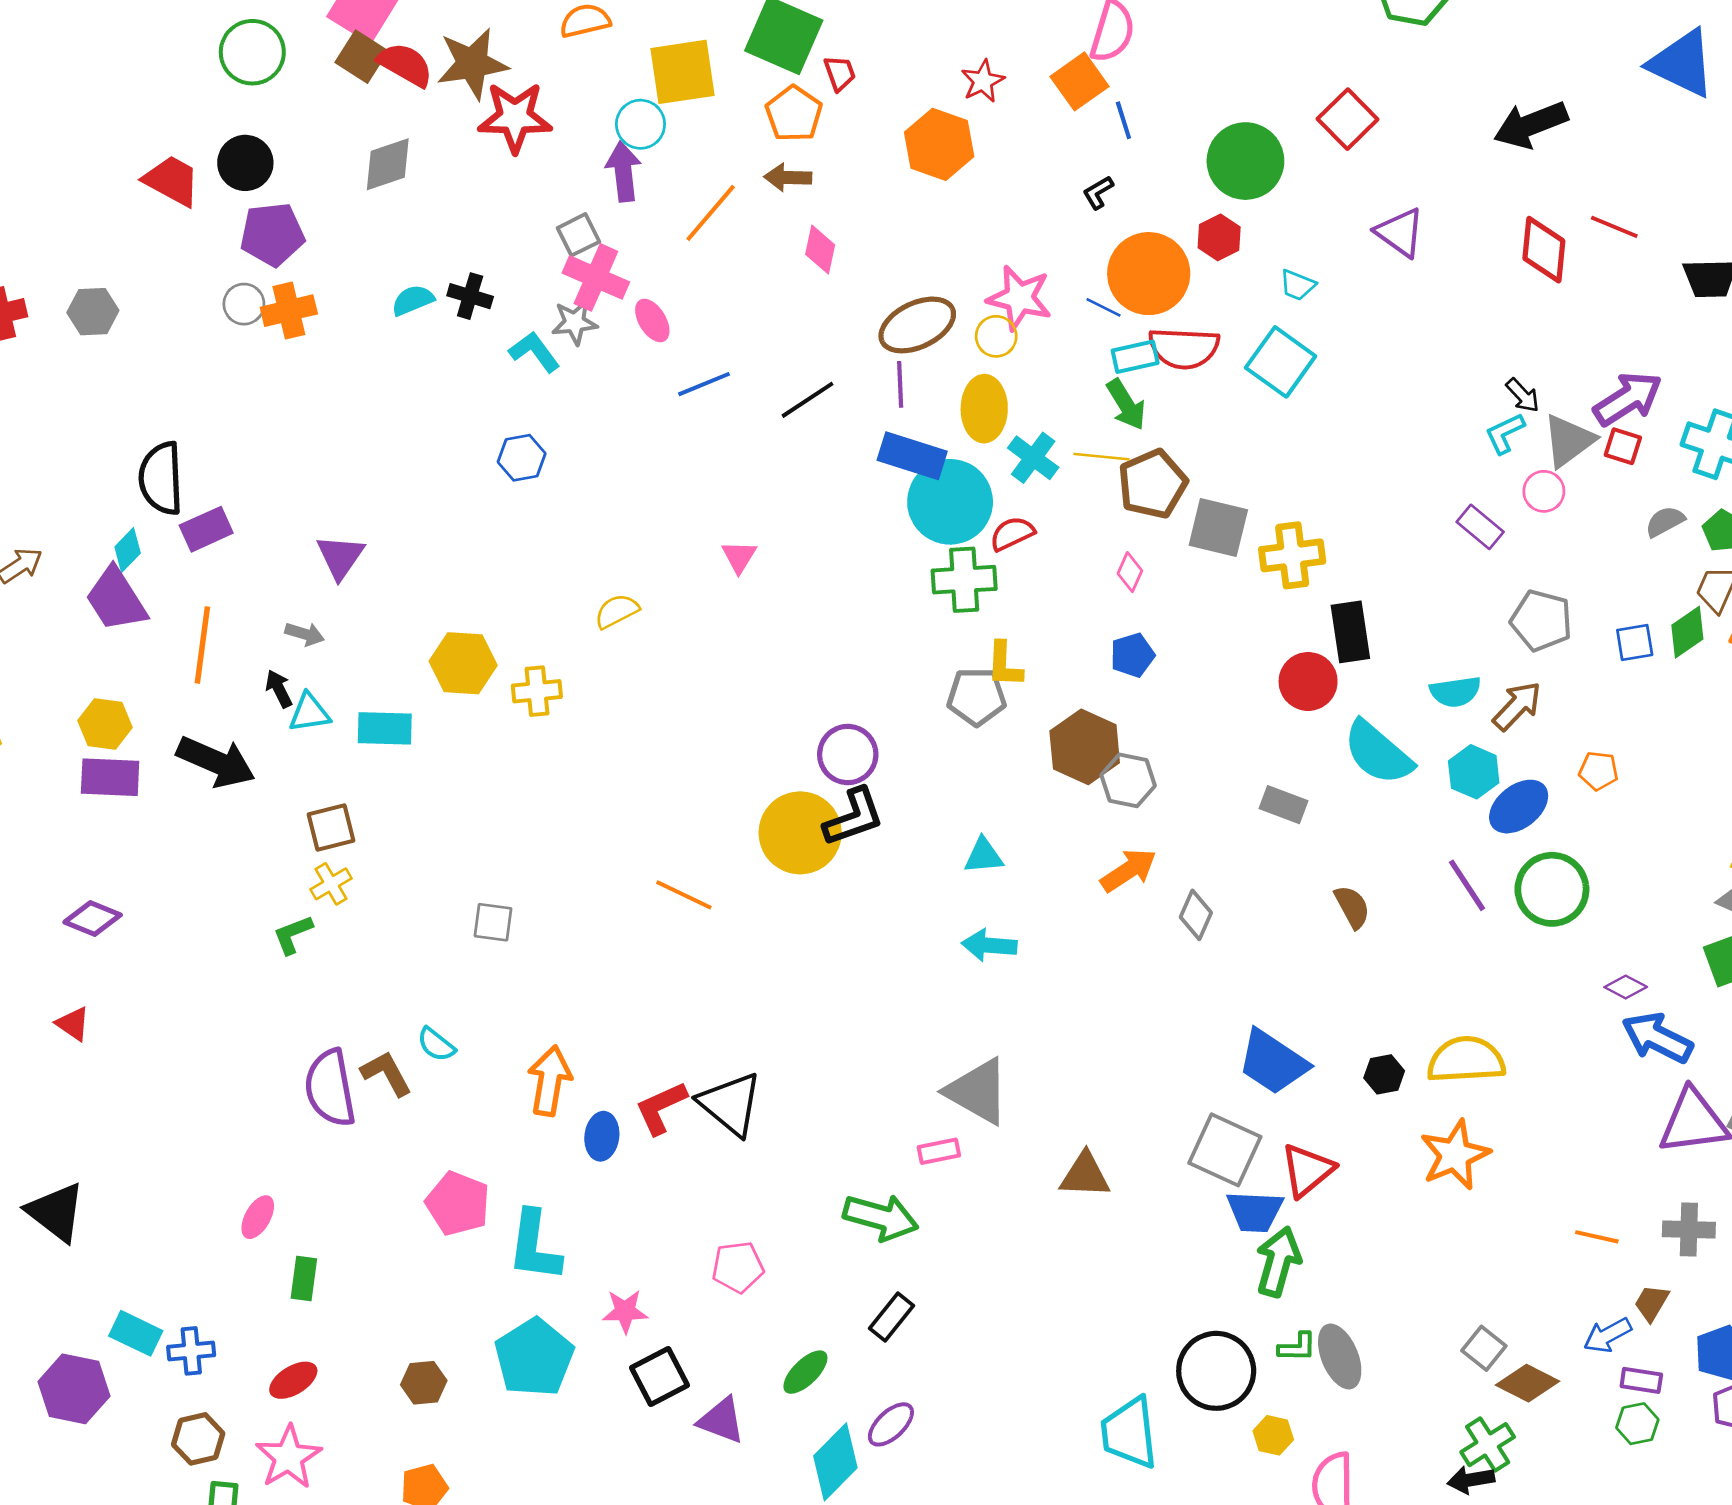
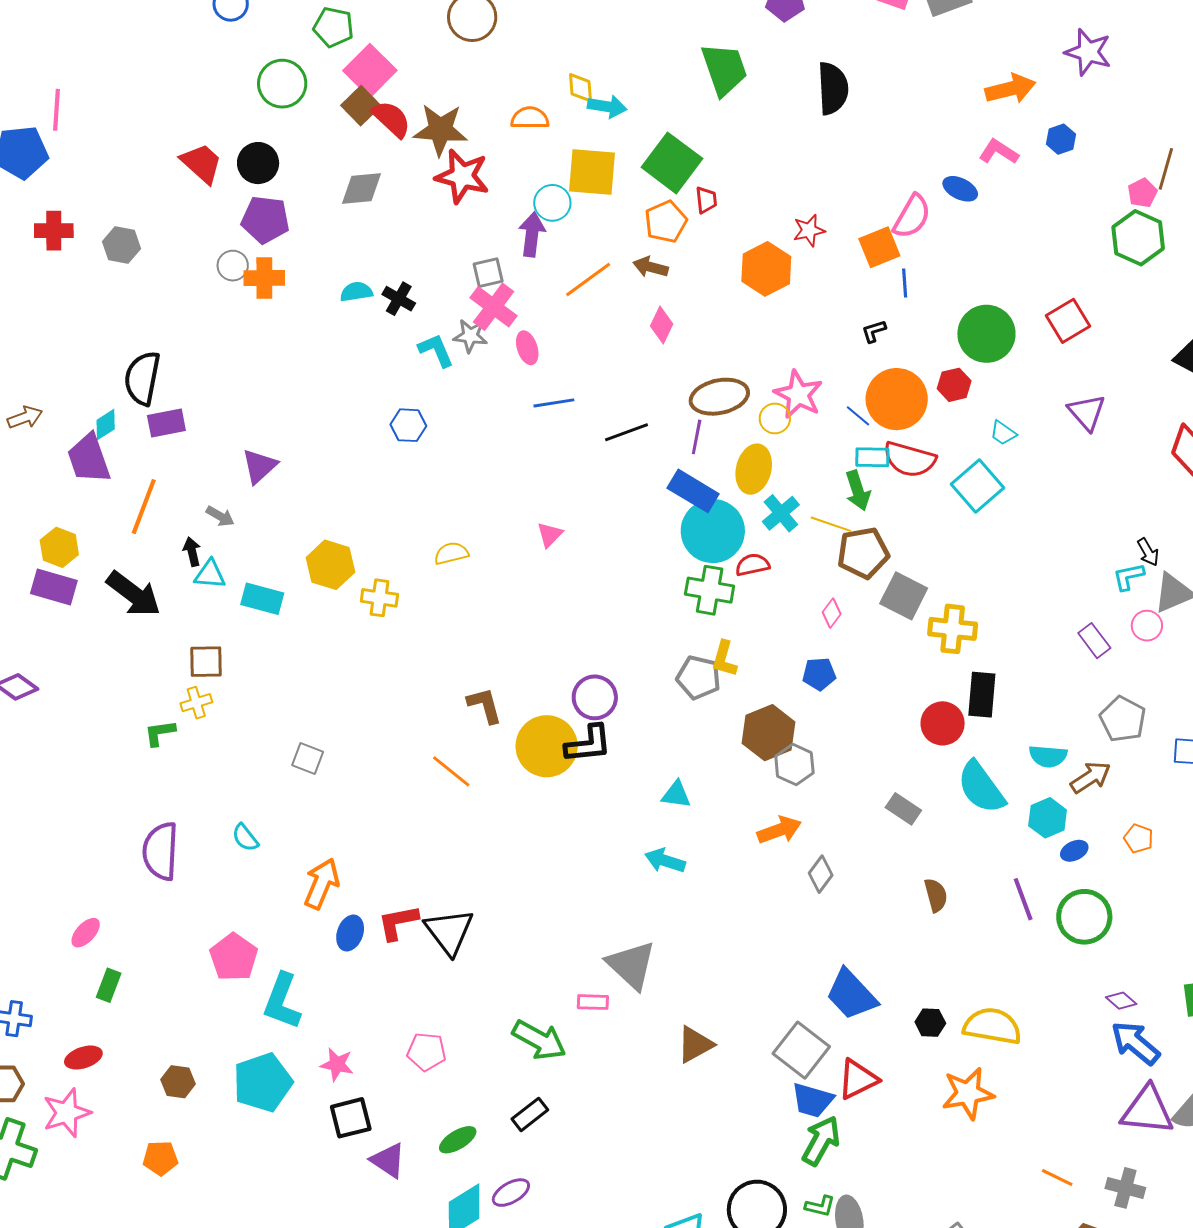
blue ellipse: (1519, 807) -> (1074, 851), size x0.6
brown L-shape: (386, 1073) -> (485, 705), moved
brown triangle: (1085, 1175) -> (695, 1044), turned -45

